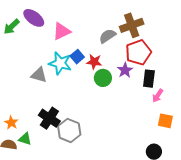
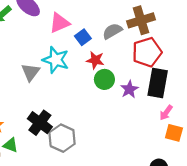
blue square: (77, 57) -> (83, 37), moved
purple star: (125, 70) -> (129, 89), moved
gray triangle: (39, 75) -> (31, 72), turned 48
black rectangle: (149, 79) -> (158, 83), size x1.4
pink arrow: (158, 96) -> (166, 113), moved

